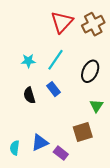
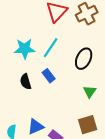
cyan star: (28, 61) -> (25, 49), size x1.5
brown square: (83, 132) -> (88, 125), moved

